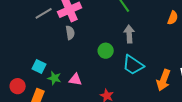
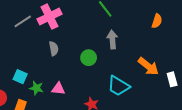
gray semicircle: (70, 33) -> (54, 49), moved
cyan trapezoid: (133, 65) -> (118, 86), moved
orange arrow: (163, 80) -> (148, 66), moved, turned -70

